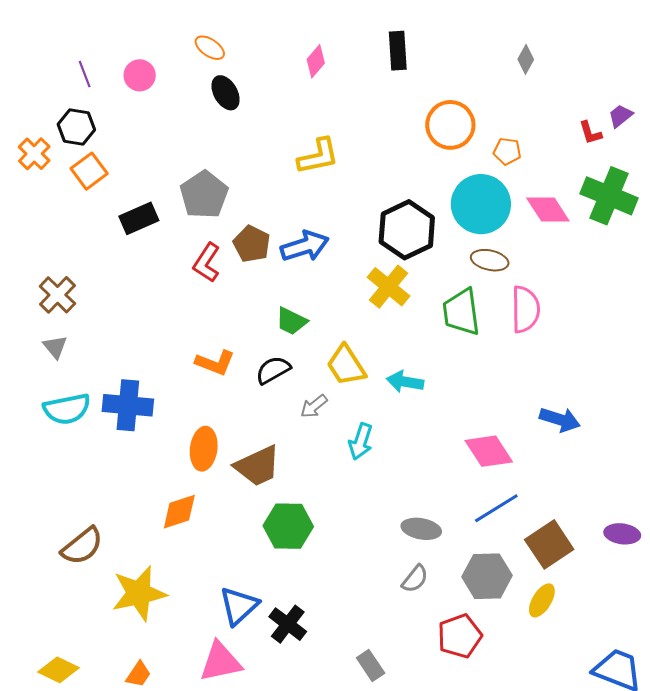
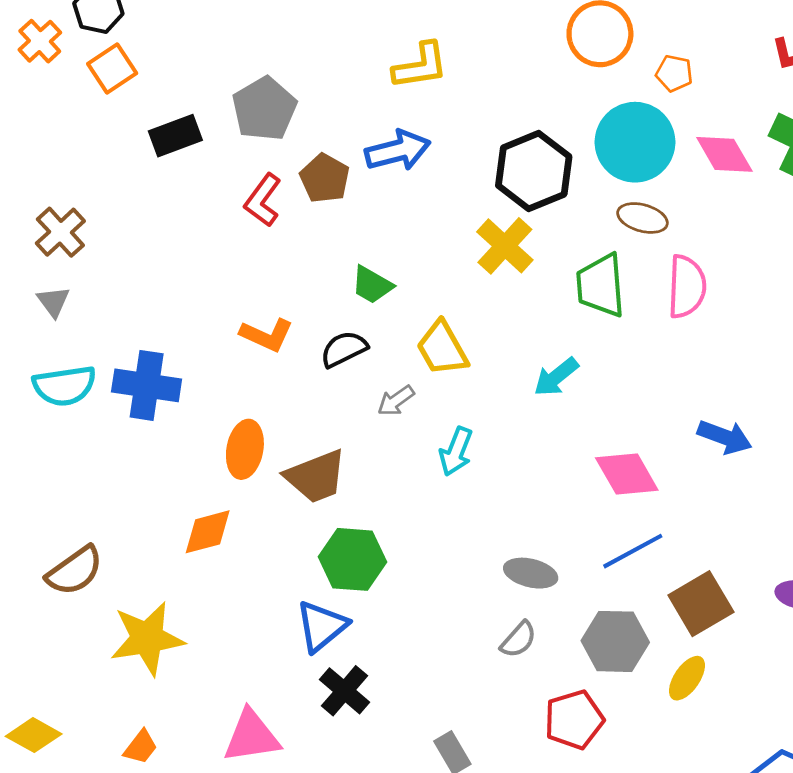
blue arrow: (305, 246) -> (398, 151), moved
cyan arrow: (405, 382) -> (556, 377), moved, turned -51
blue triangle: (239, 606) -> (322, 626), moved

